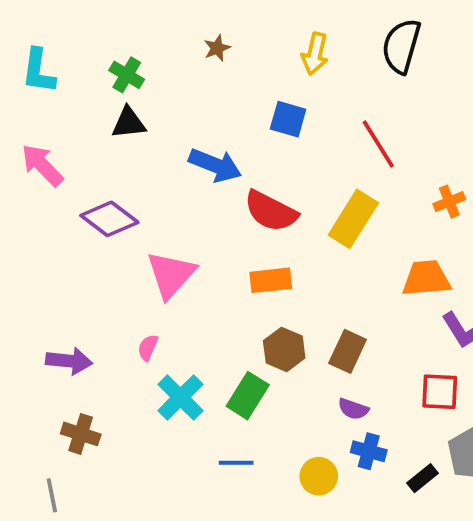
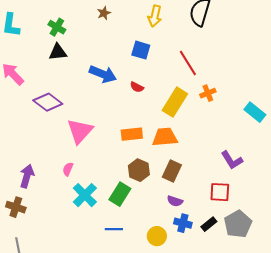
orange cross: (449, 202) -> (208, 93), moved
red semicircle: (271, 211) -> (137, 87), moved, size x0.5
orange trapezoid: (426, 278) -> (165, 137), moved
purple arrow: (69, 361) -> (27, 176), turned -80
brown cross: (81, 434) -> (16, 207), moved
black rectangle: (422, 478) -> (209, 224), moved

